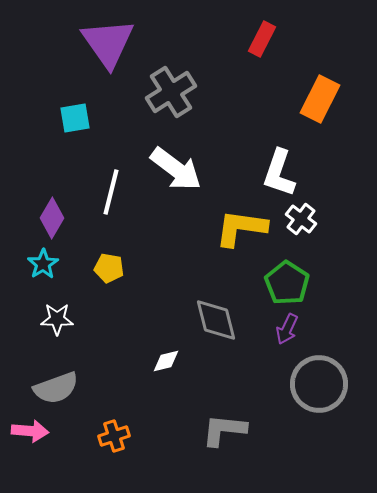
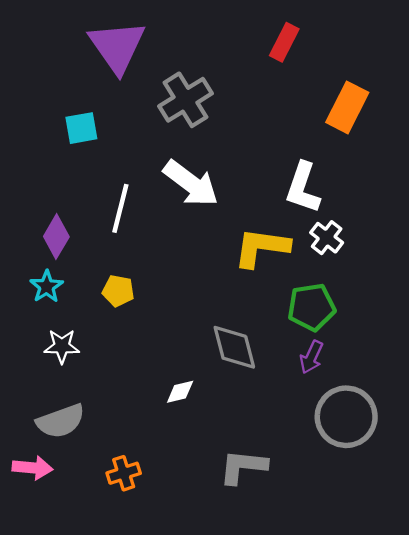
green pentagon: (287, 283) -> (311, 307), turned 30

